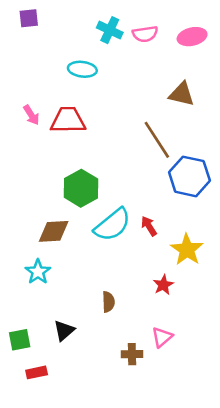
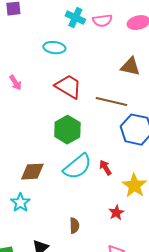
red trapezoid: (68, 120) -> (68, 87), moved, turned 32
brown line: (157, 140) -> (111, 102), turned -44
green hexagon: (81, 188) -> (67, 130), moved

